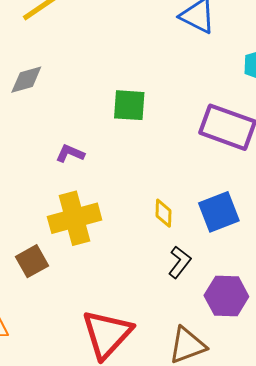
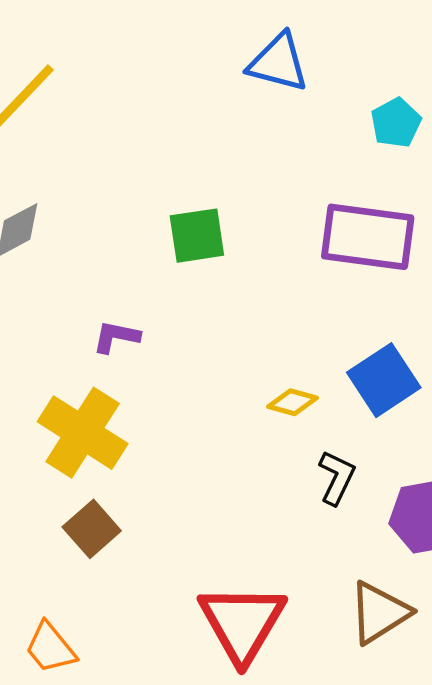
yellow diamond: (163, 213) -> (292, 402), turned -64
yellow cross: (75, 218) -> (83, 433), moved, turned -30

